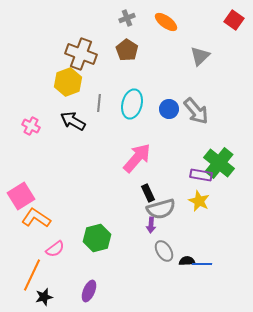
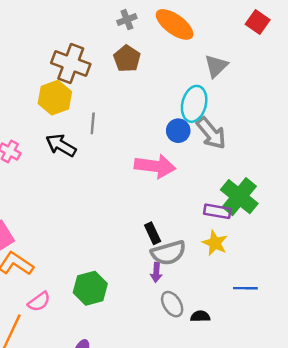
orange ellipse: (166, 22) -> (175, 24), size x1.4
cyan ellipse: (132, 104) -> (194, 104), moved
pink arrow: (137, 158) -> (155, 166), moved, turned 56
blue line: (202, 264) -> (245, 288), moved

